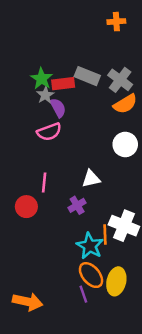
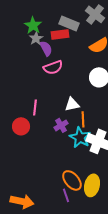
gray cross: (120, 80) -> (95, 14), moved
red rectangle: (63, 84) -> (60, 34), moved
pink semicircle: (49, 132) -> (53, 67), moved
orange line: (105, 234) -> (83, 119), moved
cyan star: (90, 246) -> (80, 137), moved

